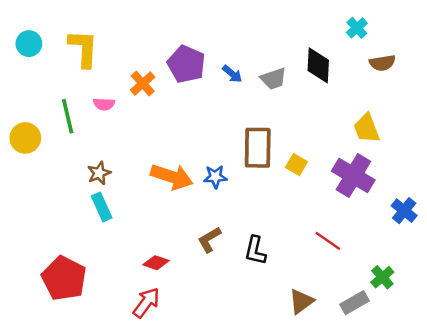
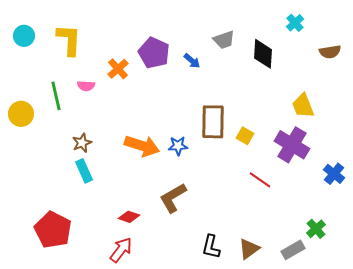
brown semicircle: (382, 63) -> (330, 52), moved
gray trapezoid: (273, 79) -> (224, 40), moved
brown L-shape: (209, 240) -> (173, 198), size x1.4
red line: (328, 241) -> (260, 180), moved
black L-shape: (255, 251) -> (211, 247), moved

